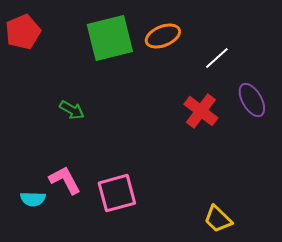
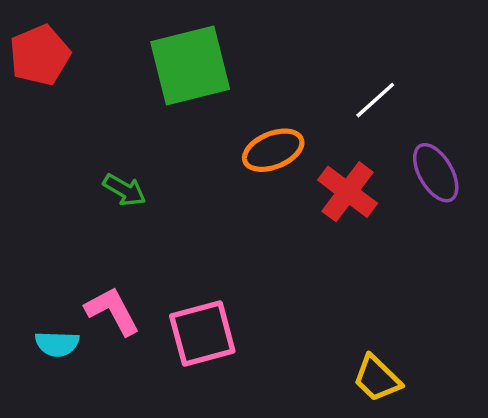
orange ellipse: (163, 36) -> (273, 150), moved

